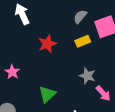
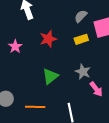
pink star: (12, 72) -> (15, 46), moved
green triangle: (47, 94) -> (50, 76), moved

